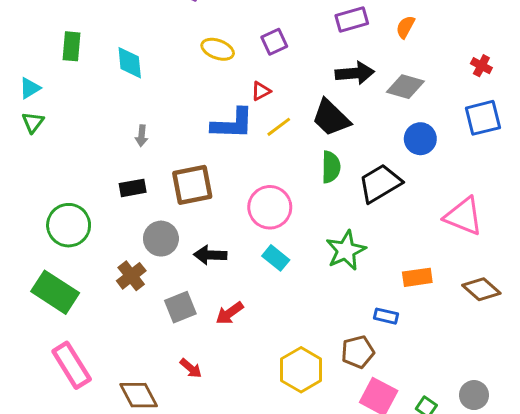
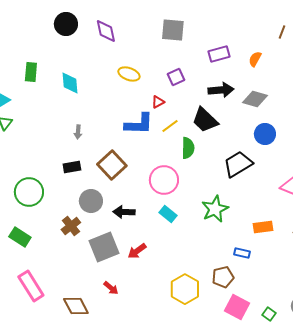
purple square: (274, 42) -> (176, 77), moved
green semicircle: (331, 167) -> (188, 148), moved
brown square: (192, 185) -> (112, 165), turned -32
green rectangle: (55, 292) -> (20, 237), size x0.7
gray square: (180, 307) -> (104, 247), size x1.4

